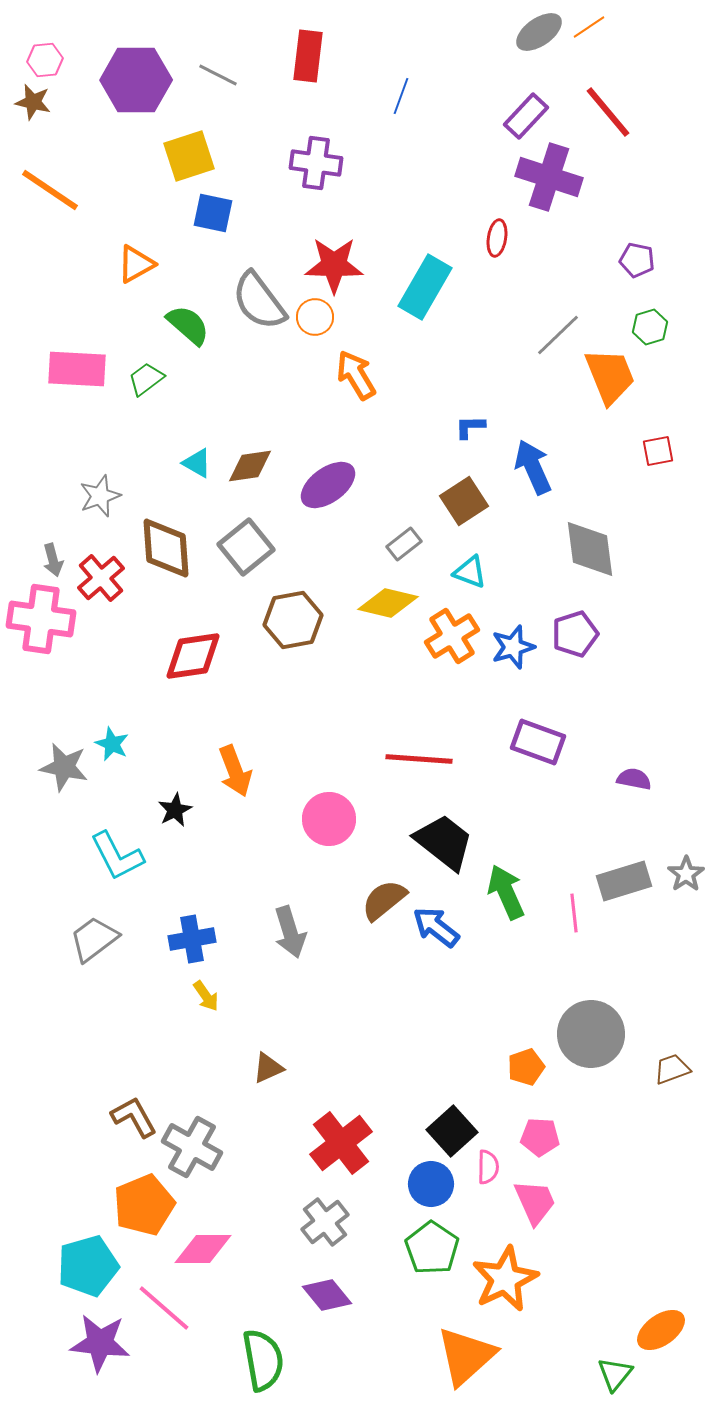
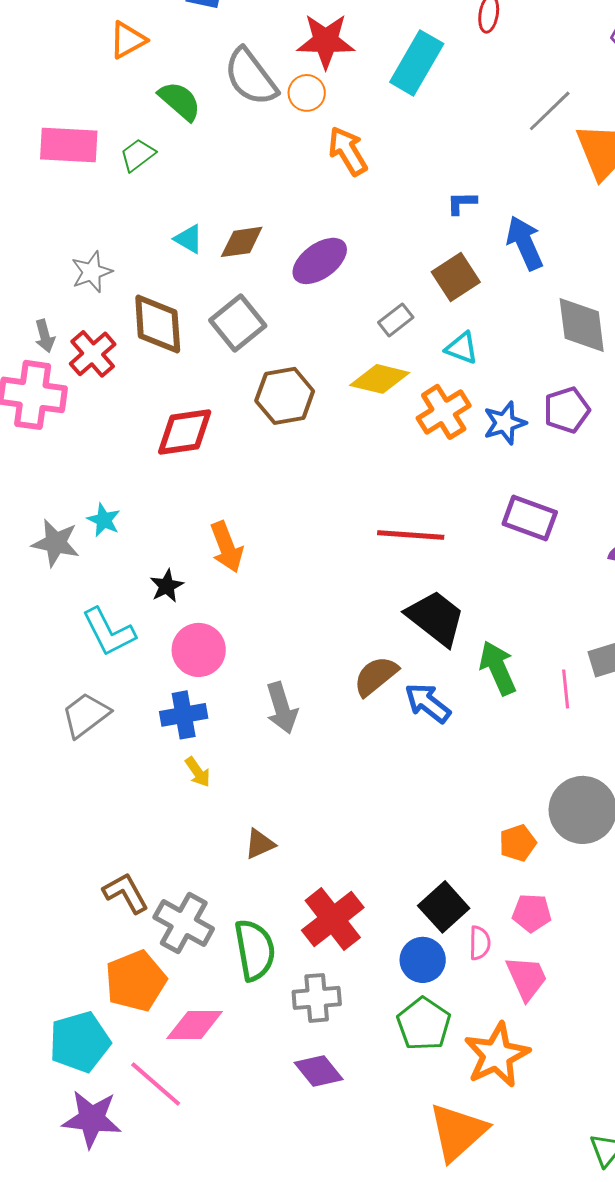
pink circle: (329, 819) -> (199, 650), moved
gray cross: (325, 1222) -> (317, 998), turned 33
green semicircle: (263, 1360) -> (255, 950), moved

